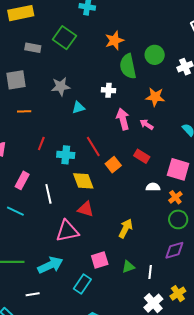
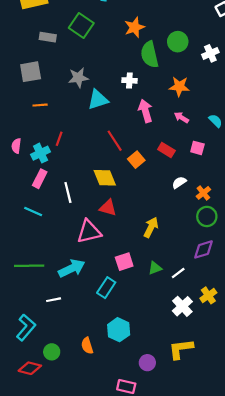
cyan triangle: (78, 108) -> (98, 100), size x1.5
pink arrow: (147, 124) -> (181, 117), moved
cyan cross: (66, 155) -> (41, 153), moved, turned -30
pink square: (178, 169) -> (197, 148), moved, size x0.6
white semicircle: (153, 187) -> (179, 182), turned -32
white line: (150, 272) -> (178, 273), turned 48

